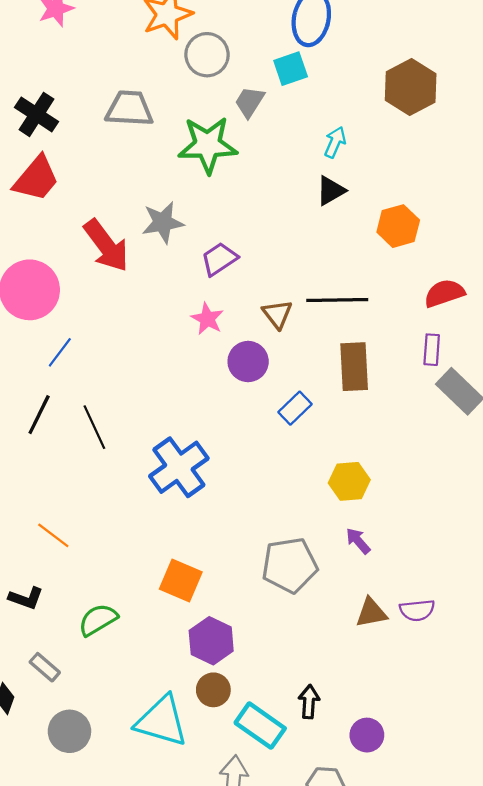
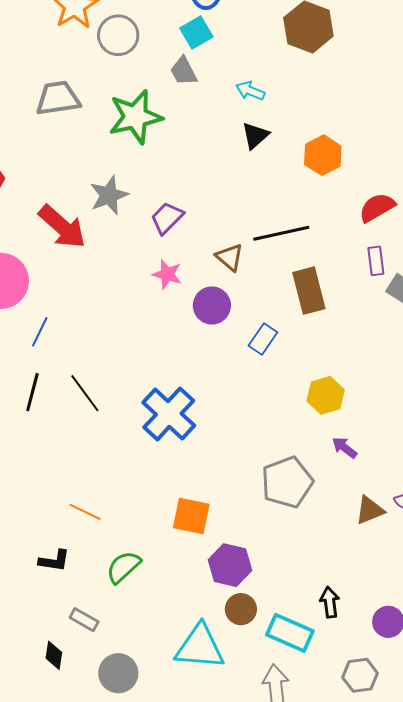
gray trapezoid: (250, 102) -> (184, 71), moved, turned -48
cyan arrow: (335, 142) -> (250, 91), turned -80
orange line: (53, 535) -> (85, 512), moved

